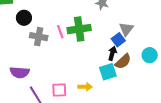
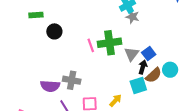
gray triangle: (126, 29) -> (132, 54), moved
gray cross: (39, 37) -> (72, 80), moved
cyan circle: (150, 55) -> (170, 70), moved
yellow arrow: (85, 87) -> (116, 101), turned -48

